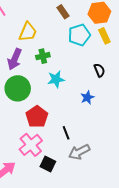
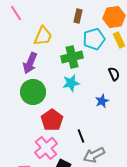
brown rectangle: (63, 12) -> (78, 16), turned 48
green cross: (43, 56) -> (72, 57), moved, size x1.5

